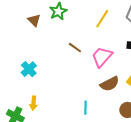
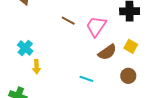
yellow arrow: (33, 103) -> (37, 67), moved
cyan line: (85, 108) -> (86, 79), turned -64

